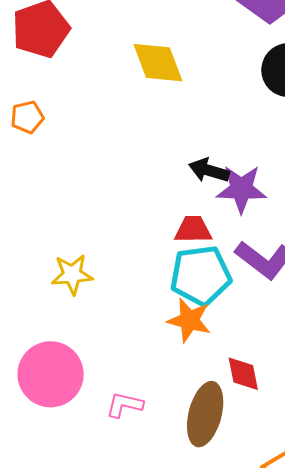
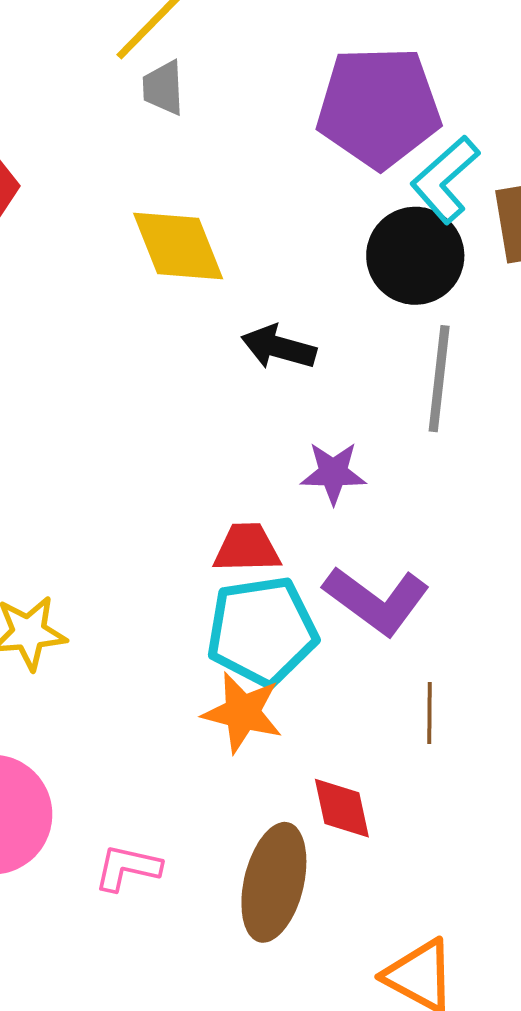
black arrow: (209, 170) -> (279, 347), moved
purple star: (241, 189) -> (333, 473), size x0.7

